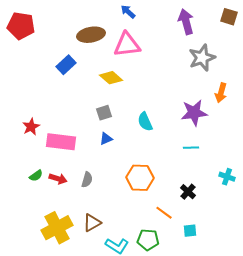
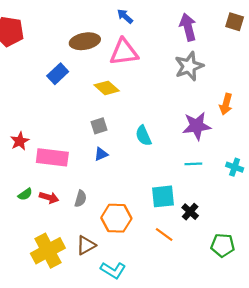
gray star: (202, 58) -> (189, 66), moved
cyan cross: (227, 177) -> (235, 167), moved
orange hexagon: (140, 178) -> (116, 218), moved
cyan square: (190, 231) -> (163, 196), moved, size x1.6
green pentagon: (148, 240) -> (223, 245), moved

